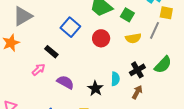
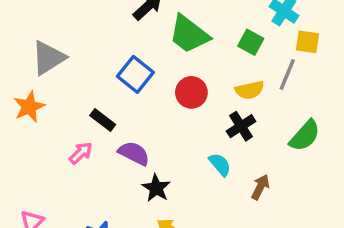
green square: (127, 15) -> (251, 42), moved
black cross: (137, 70) -> (241, 126), moved
cyan semicircle: (115, 79) -> (220, 165), turned -40
purple semicircle: (65, 82) -> (134, 153), moved
black star: (95, 88) -> (156, 188), moved

